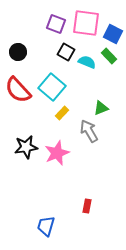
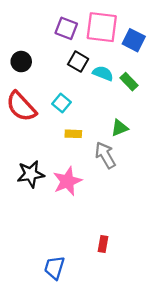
green rectangle: (109, 56) -> (129, 82), moved
cyan square: (52, 87) -> (61, 103), size x0.6
yellow rectangle: (62, 113) -> (73, 134), turned 48

